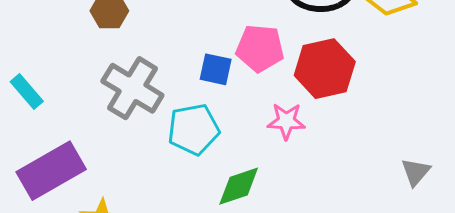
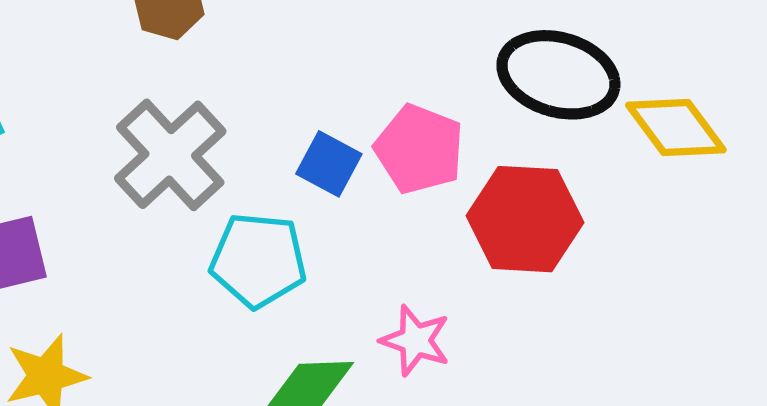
pink star: (286, 121) -> (415, 340), moved

